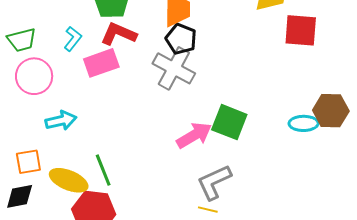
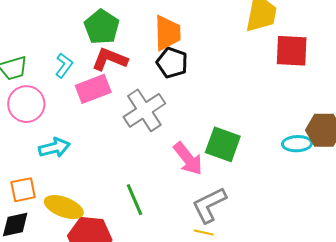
gray cross: (174, 68) -> (144, 110), moved, turned 30
pink arrow: (194, 135) -> (188, 159), turned 84
green line: (103, 170) -> (134, 200), moved

